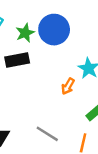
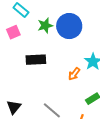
black rectangle: (17, 60) -> (36, 60), moved

